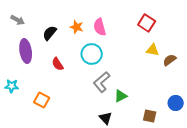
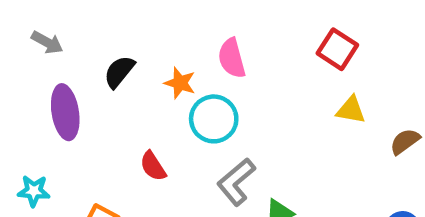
orange star: (77, 27) -> (180, 83), moved
brown semicircle: (170, 60) -> (405, 141), moved
red semicircle: (58, 64) -> (153, 166), moved

